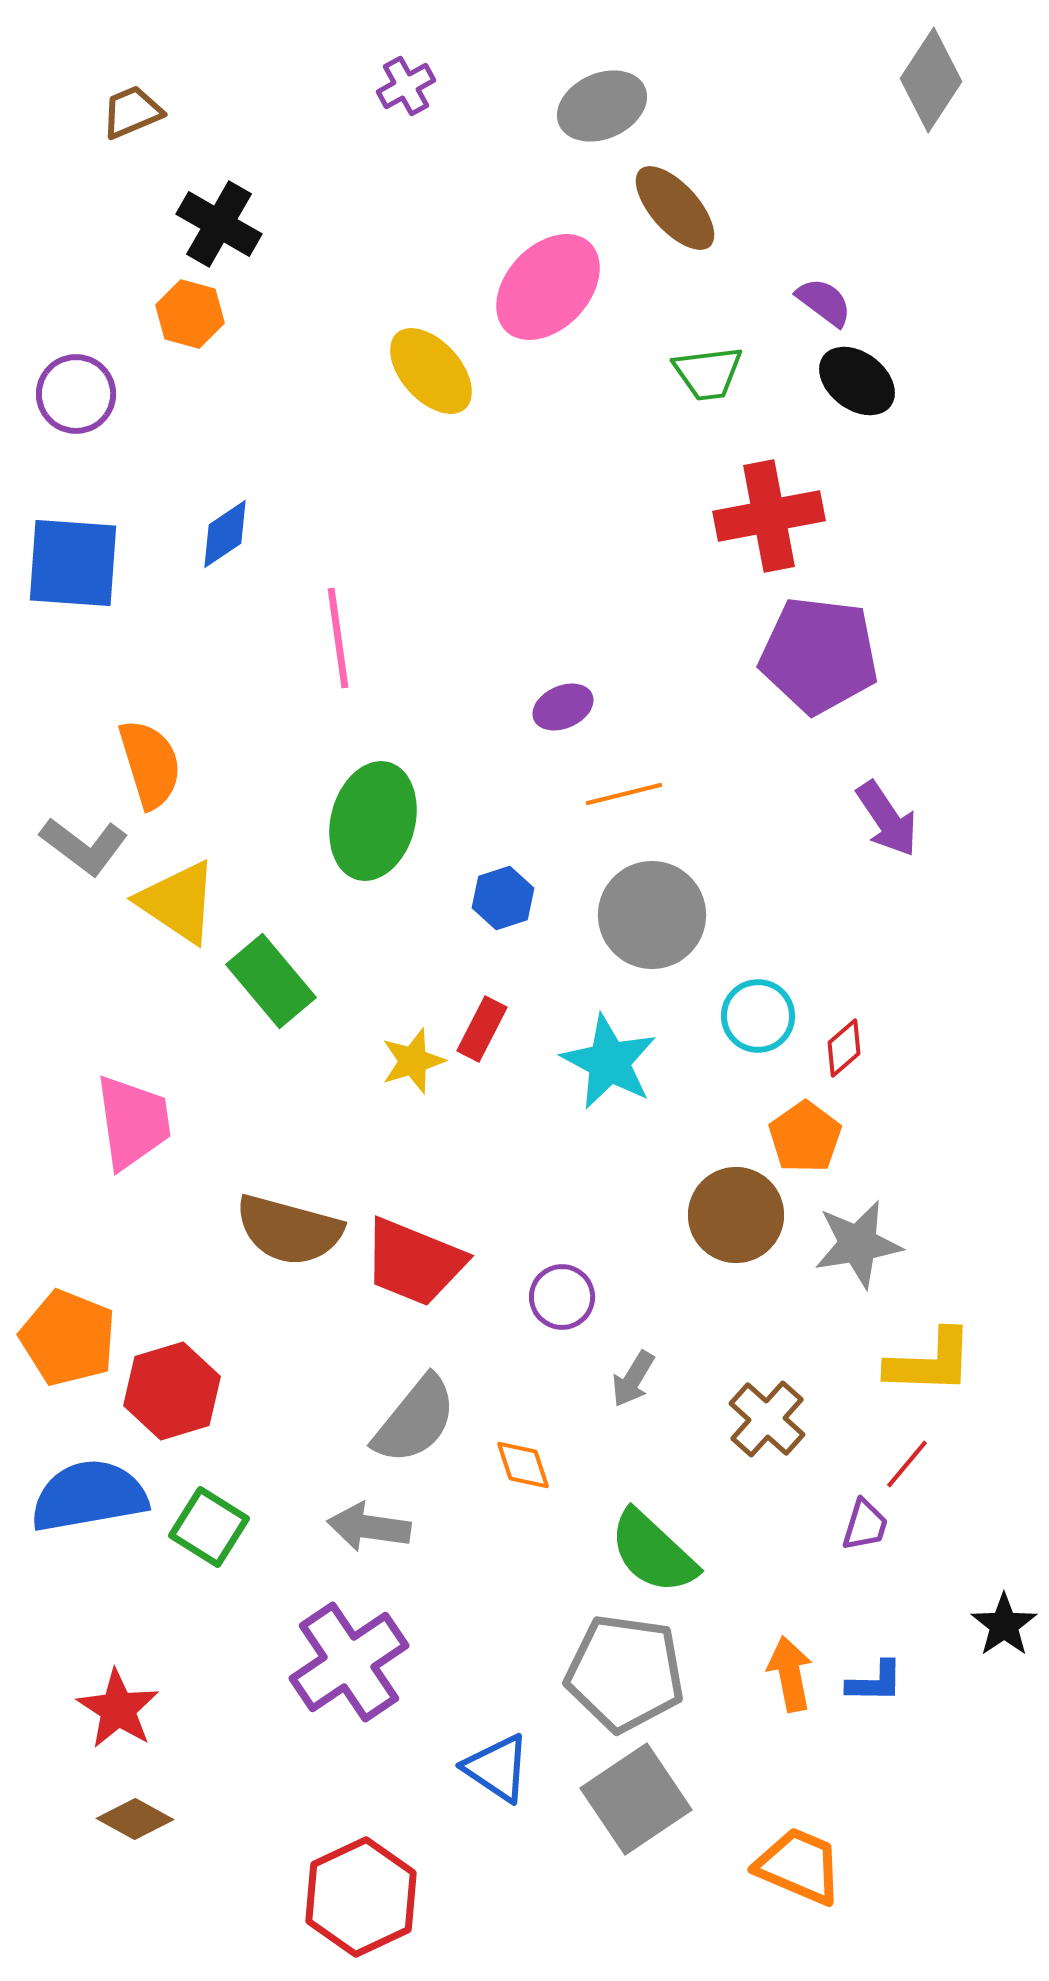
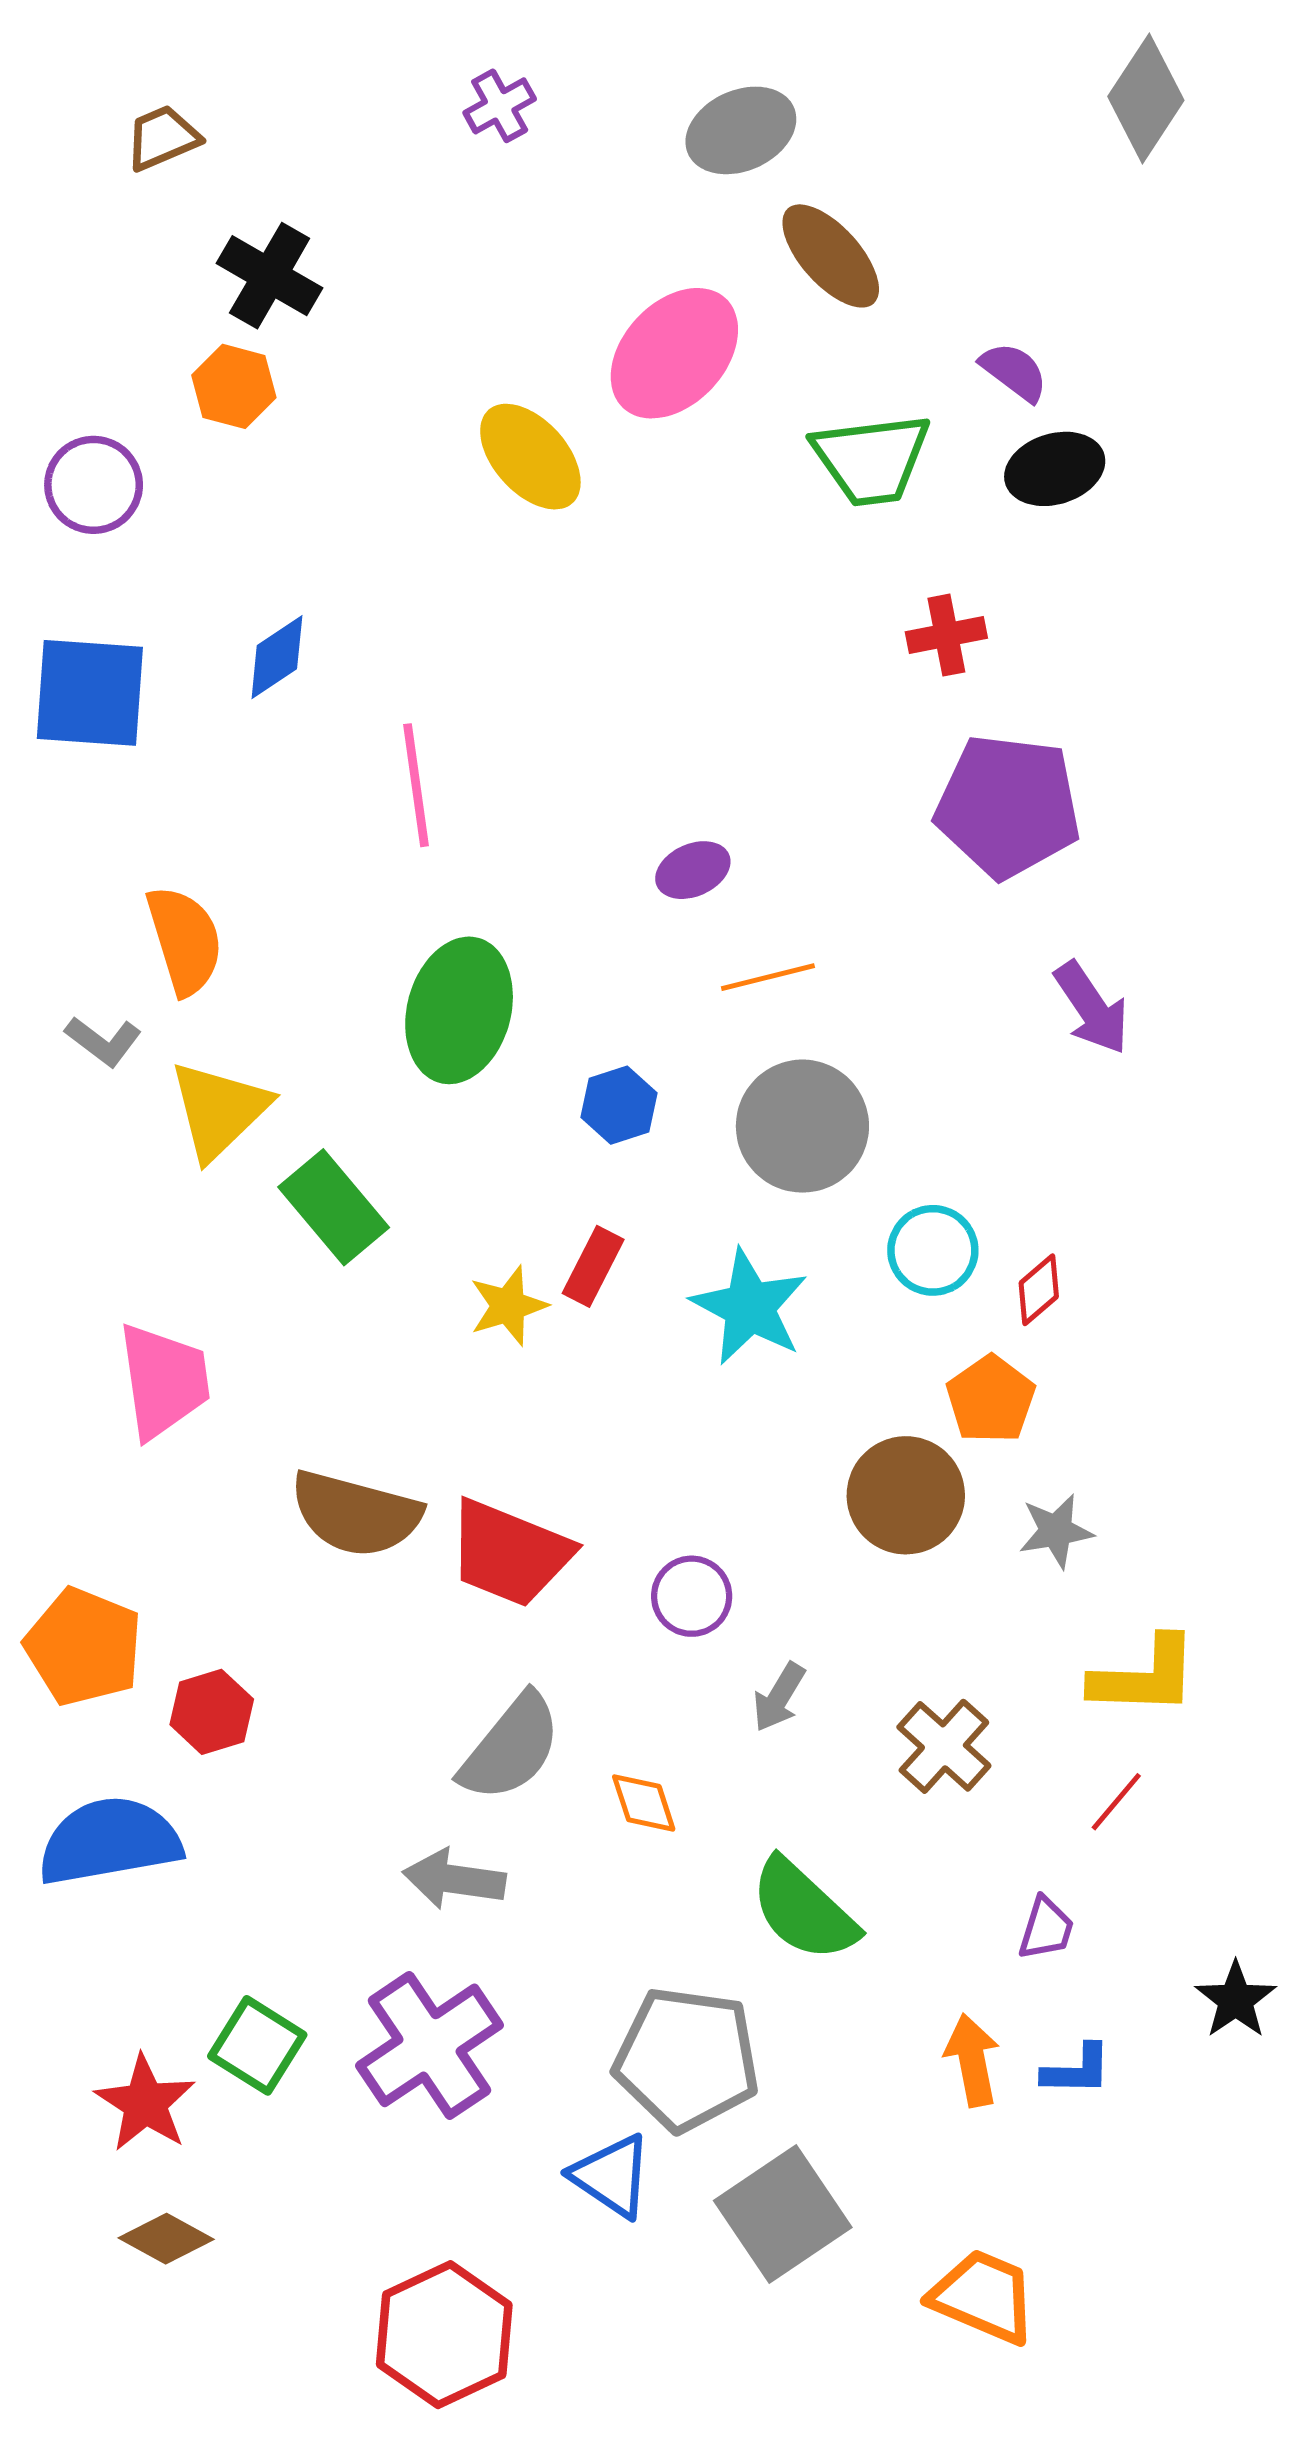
green trapezoid: (708, 373) -> (871, 459), size x1.4
black ellipse: (857, 381) -> (1055, 469), turned -54
red cross: (769, 516) -> (946, 635), size x0.6
gray L-shape: (84, 846) -> (103, 1041), size x0.7
yellow triangle: (178, 902) -> (219, 1110), turned 42
gray star: (858, 1244) -> (1056, 1531), size x0.7
red hexagon: (172, 1391) -> (212, 1712), size x0.7
purple trapezoid: (865, 1525) -> (1046, 1928), moved
green square: (209, 1527) -> (257, 2045), moved
gray pentagon: (625, 1673) -> (687, 2059), moved

